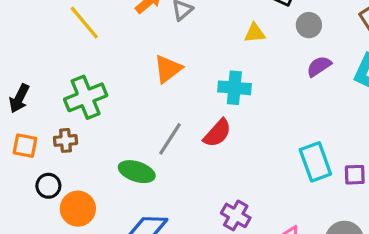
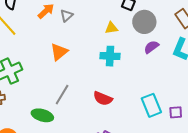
gray circle: (309, 25) -> (144, 22), size x1.5
cyan cross: (234, 88) -> (110, 56), moved
red semicircle: (217, 133) -> (103, 98), moved, turned 72

